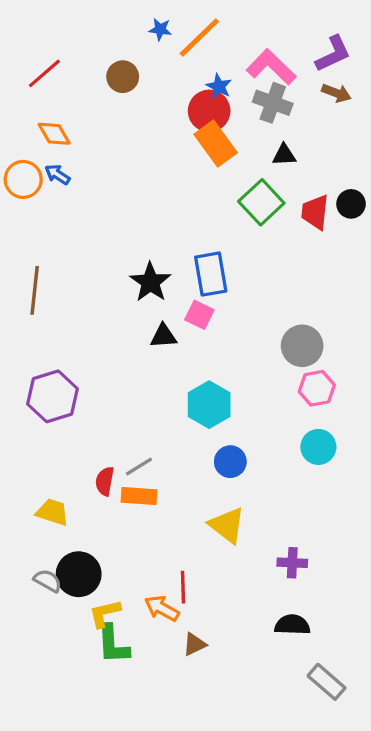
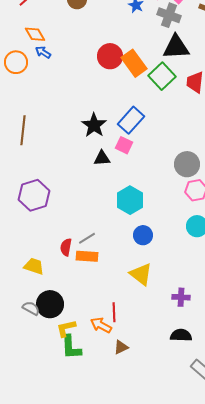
red circle: (209, 111) -> (110, 56), moved
orange rectangle: (216, 144) -> (134, 63), moved
black triangle: (284, 155) -> (176, 47), size x1.8
blue arrow: (57, 175) -> (43, 52), moved
blue rectangle: (211, 274) -> (131, 120), turned 52

